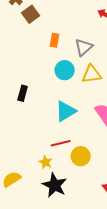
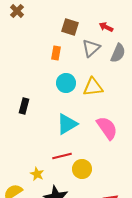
brown square: (31, 14) -> (70, 27), moved, turned -36
gray triangle: (84, 47) -> (91, 48), moved
yellow star: (46, 162) -> (37, 174), moved

